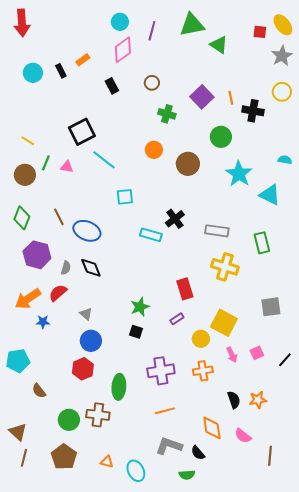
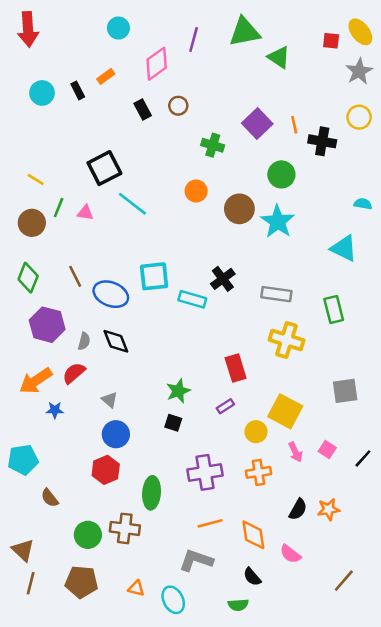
cyan circle: (120, 22) -> (118, 28), moved
brown circle: (152, 83) -> (178, 106), moved
cyan star: (239, 174) -> (278, 222), moved
cyan square: (125, 197) -> (154, 276), moved, size x1.4
pink square: (257, 353) -> (327, 450), turned -32
black semicircle: (234, 400) -> (298, 509), turned 48
orange diamond: (212, 428) -> (253, 535), moved
pink semicircle: (243, 436) -> (290, 554), moved
gray L-shape: (169, 446) -> (196, 560), moved
brown line: (270, 456) -> (344, 581), turned 36
brown pentagon: (64, 457) -> (81, 582), turned -30

